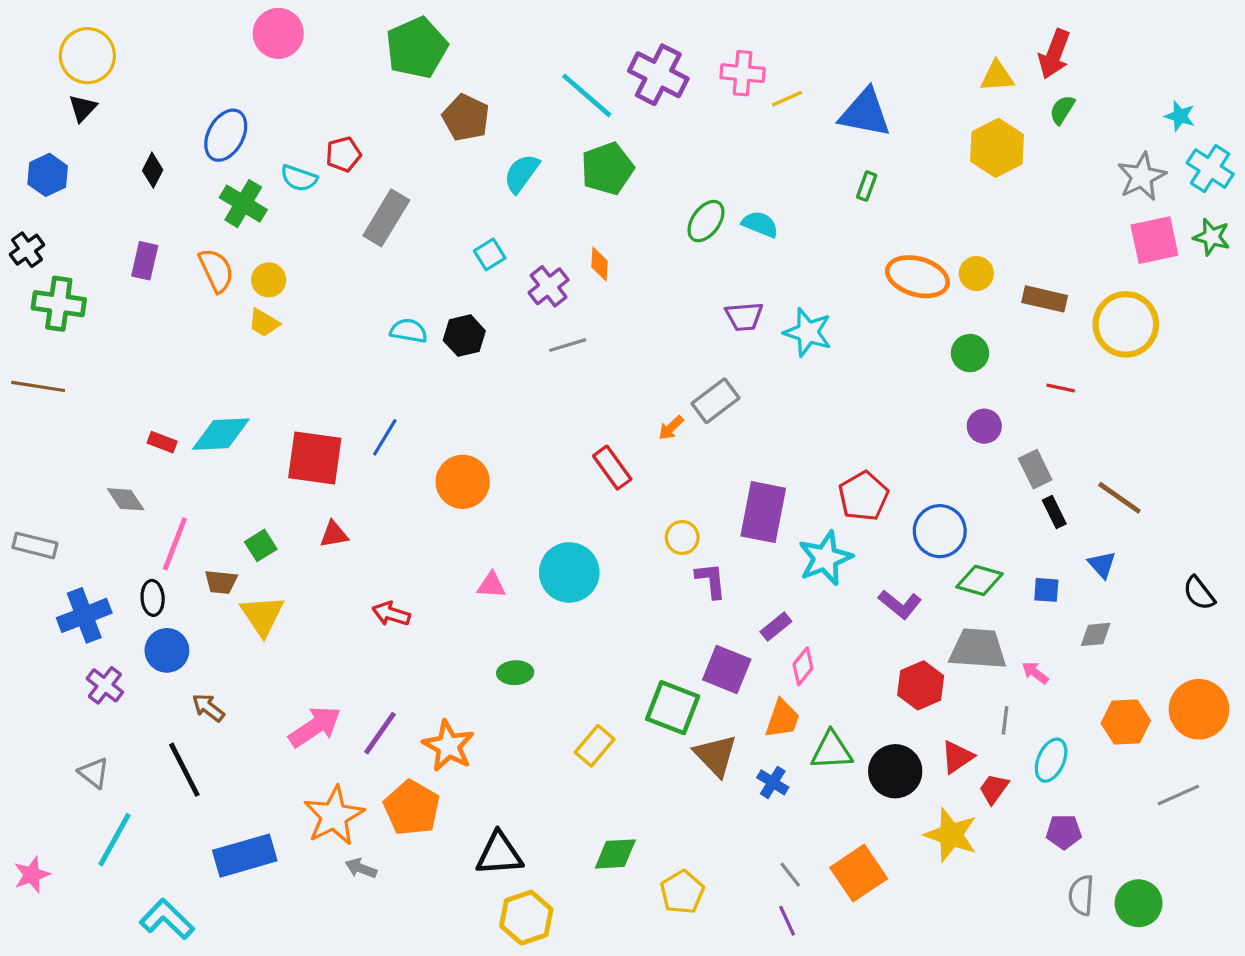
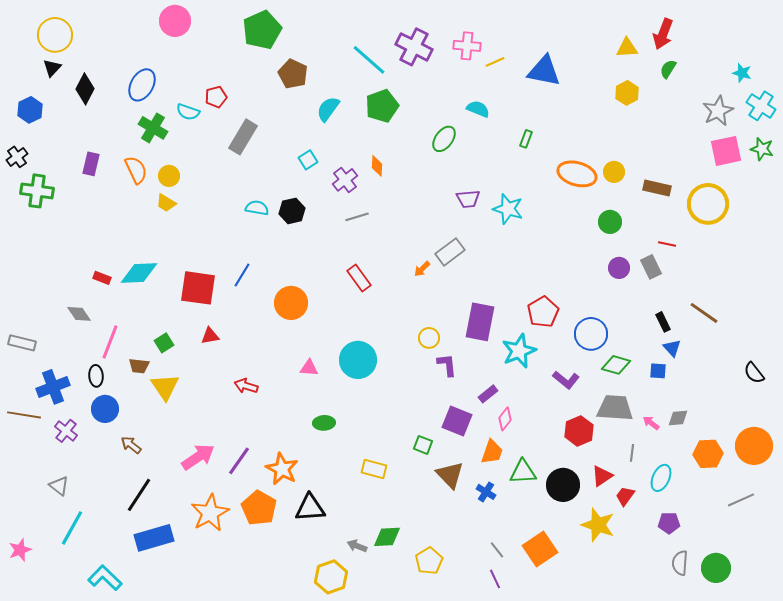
yellow hexagon: (997, 148) -> (627, 93), size x0.7
black diamond: (153, 170) -> (85, 89), moved, size x1.4
green rectangle: (867, 186) -> (526, 139), moved
cyan semicircle: (760, 224) -> (478, 109), moved
brown line: (38, 386) -> (24, 415), moved
red rectangle: (612, 468) -> (359, 278), moved
gray rectangle: (1035, 469) -> (651, 267), moved
blue triangle: (1102, 565) -> (672, 348), moved
gray diamond: (1096, 634) -> (678, 418), moved
green square: (673, 708) -> (423, 445), size x0.6
yellow rectangle: (595, 746) -> (374, 469), turned 65
black line: (184, 770) -> (139, 495), moved, turned 60
black triangle: (499, 854) -> (310, 508), moved
gray arrow: (361, 868) -> (357, 546), moved

